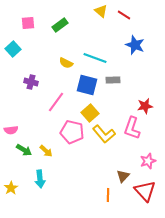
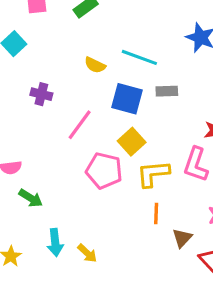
yellow L-shape: (104, 134) -> (153, 174), turned 125
yellow arrow: (46, 151) -> (87, 253), moved
orange line: (108, 195) -> (156, 213), moved

